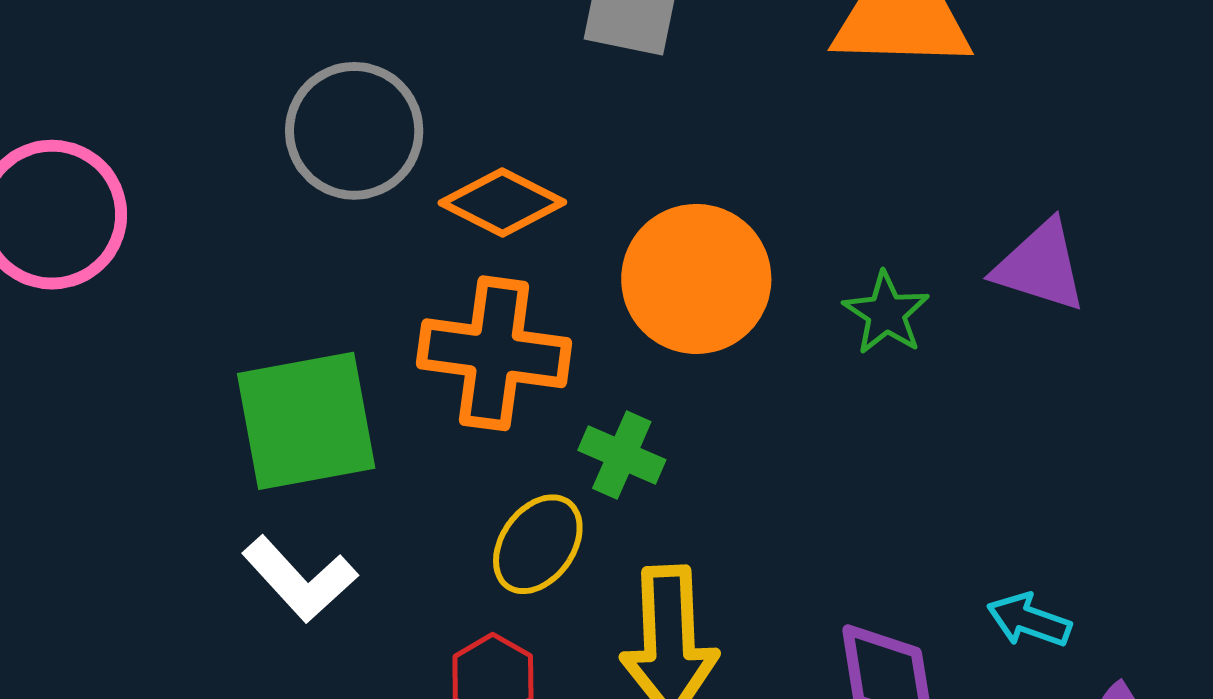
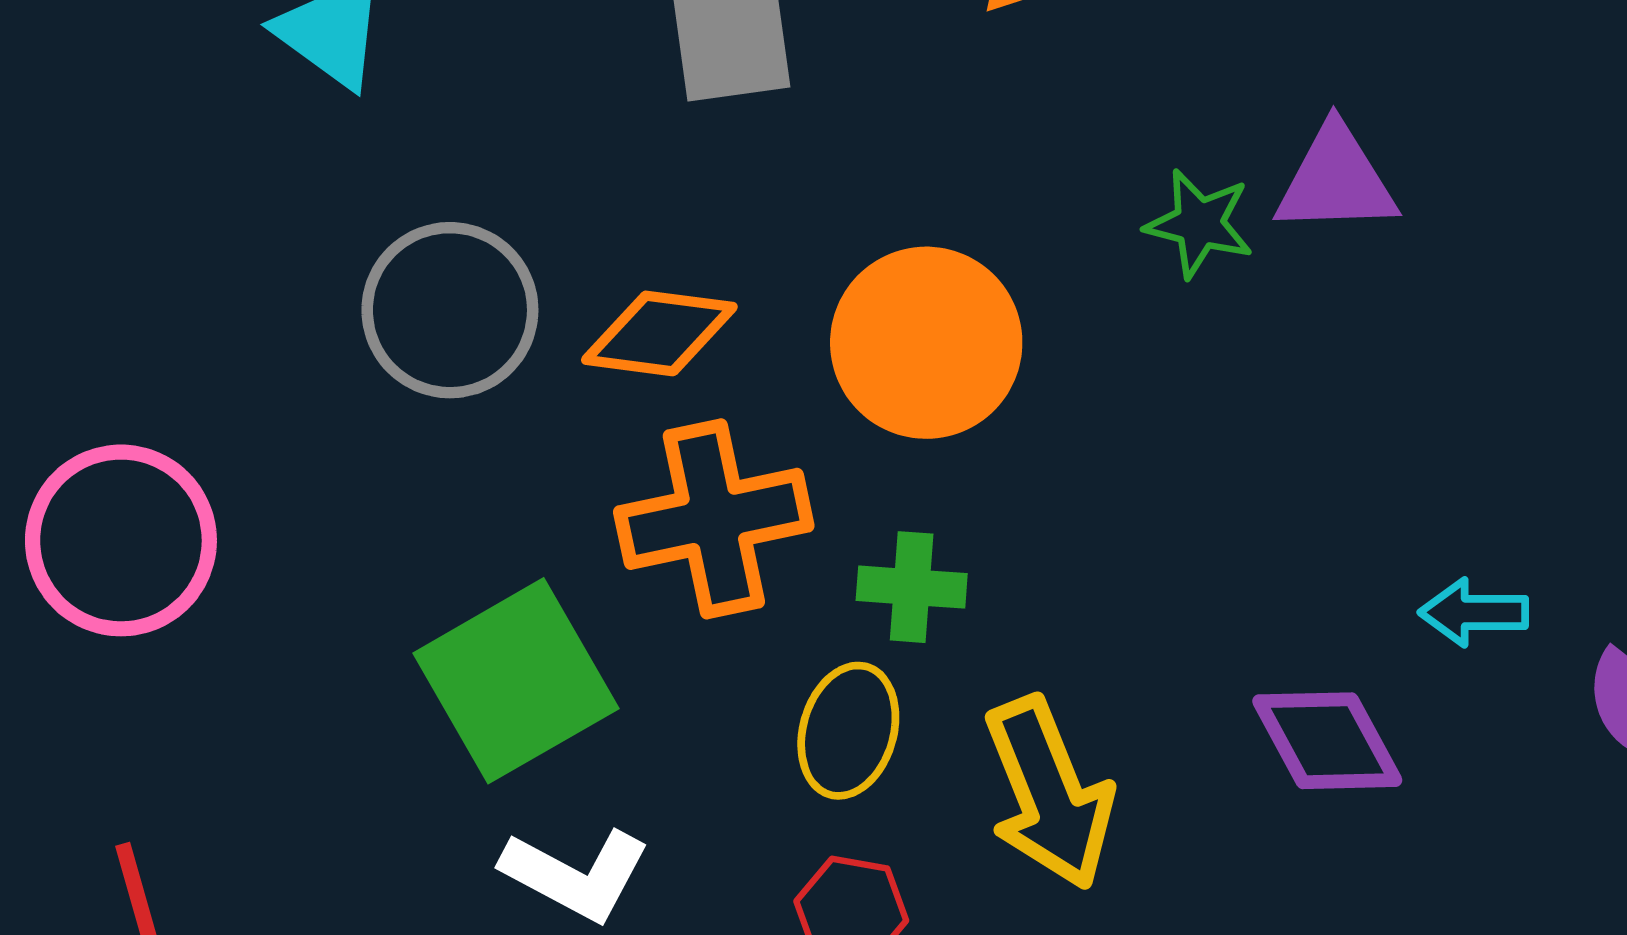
green star: (886, 313) -> (1199, 224), moved

